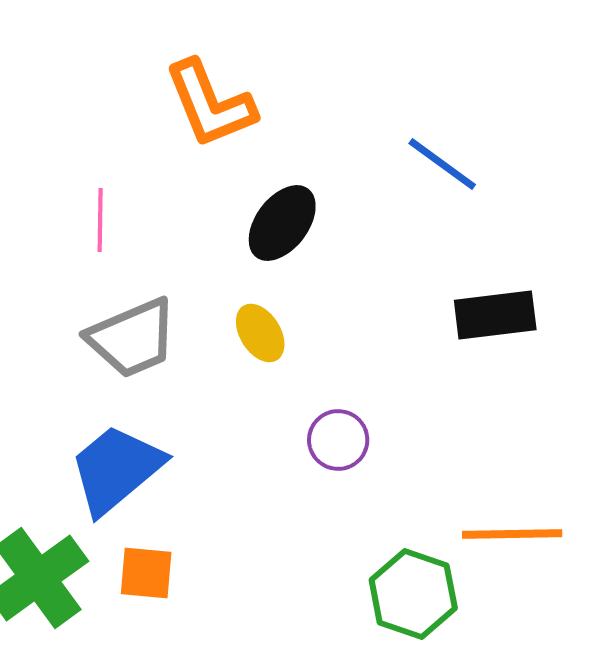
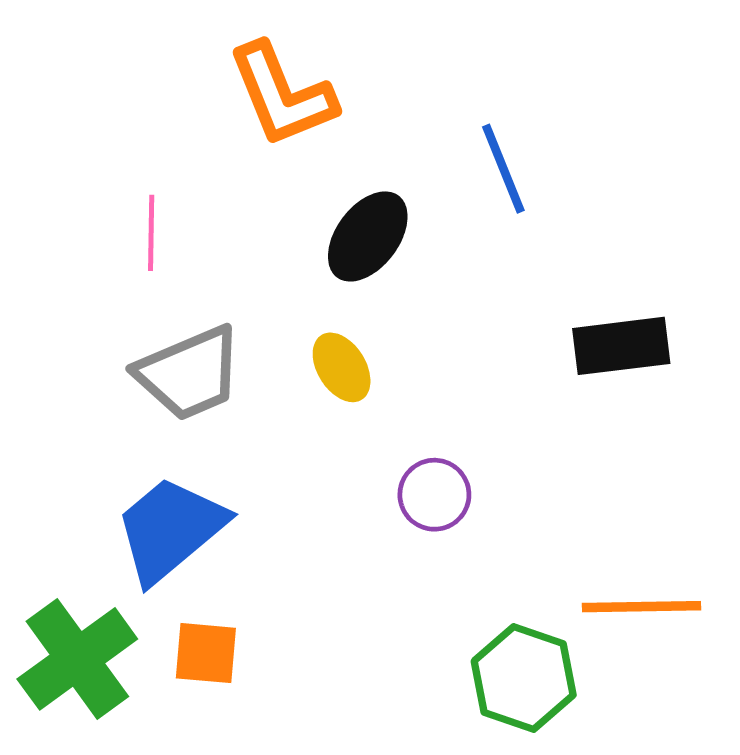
blue line: (442, 164) -> (503, 169), moved, turned 32

